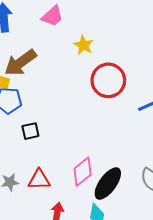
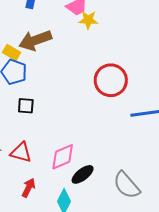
yellow star: (84, 45) -> (88, 20), moved, turned 30
black ellipse: (108, 183) -> (83, 174), size x0.7

